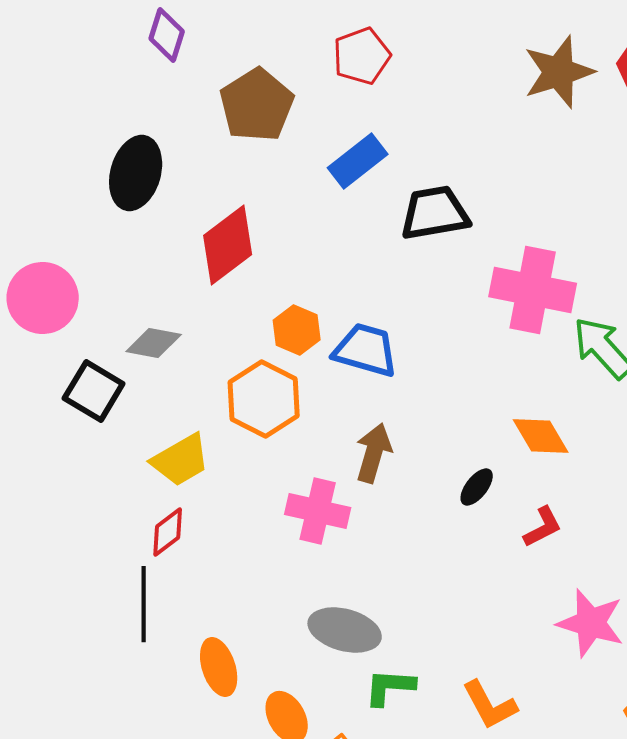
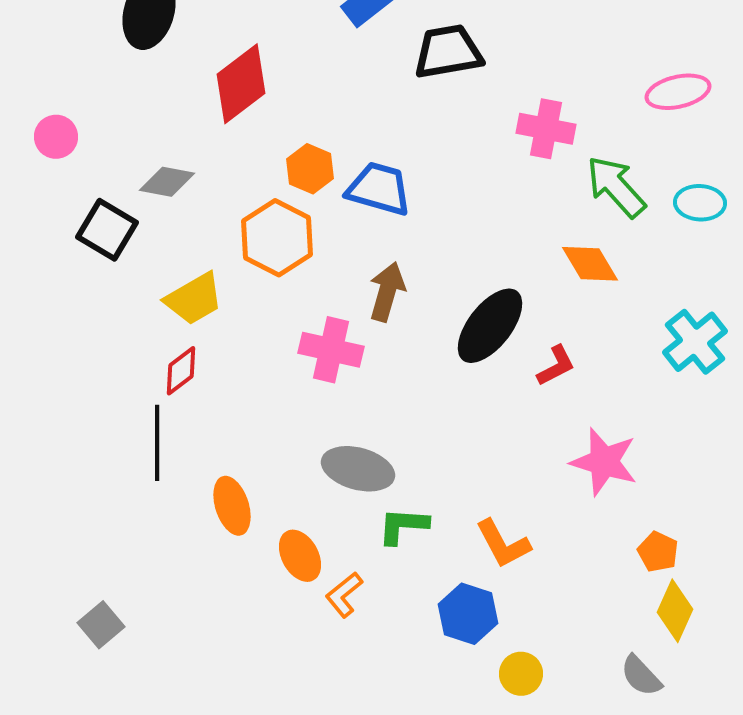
pink cross: (533, 290) -> (546, 129), size x0.7
pink circle: (43, 298) -> (56, 137), size x0.6
orange diamond: (541, 436) -> (590, 264), moved
black ellipse: (477, 487) -> (490, 326), size x2.0

